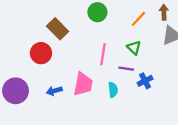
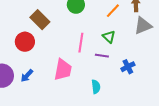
blue cross: (145, 81) -> (128, 67), moved
cyan semicircle: (113, 90) -> (96, 87), moved
blue arrow: (54, 91) -> (27, 76), moved, turned -32

